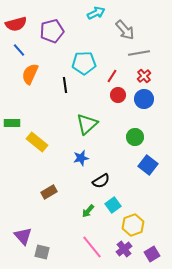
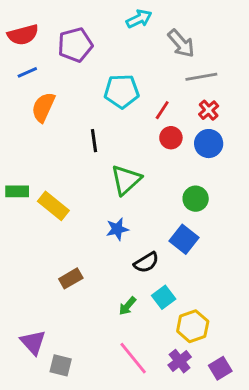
blue line: (19, 50) -> (27, 72), turned -72
black line: (65, 85) -> (94, 141), moved
green rectangle: (12, 123) -> (17, 191), moved
blue square: (148, 165) -> (184, 239), moved

